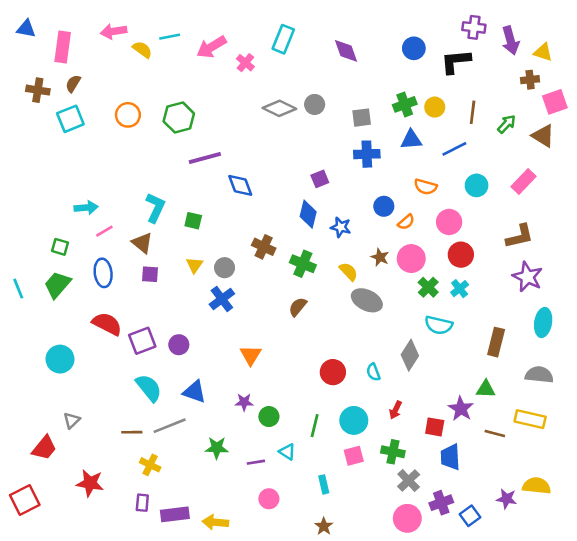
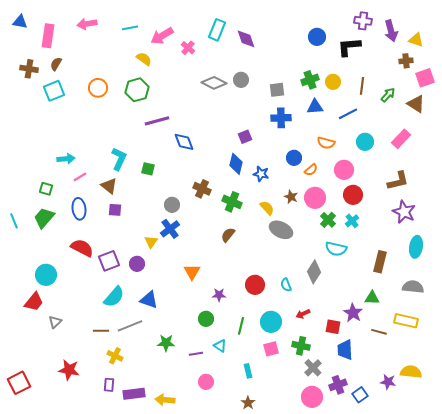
yellow semicircle: (142, 50) -> (144, 59), moved
purple diamond: (346, 51) -> (246, 39), moved
yellow triangle: (194, 265) -> (151, 242), moved
cyan semicircle: (149, 388) -> (114, 297), turned 80
purple star: (244, 402) -> (219, 295), moved
red arrow: (396, 410) -> (303, 314), turned 40
red trapezoid: (44, 448) -> (34, 302), moved

